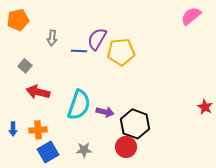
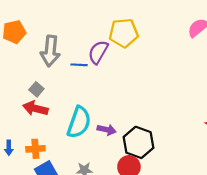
gray arrow: (52, 38) -> (50, 51), size x1.8
yellow pentagon: (121, 52) -> (124, 33), moved
gray square: (25, 66) -> (36, 89), moved

